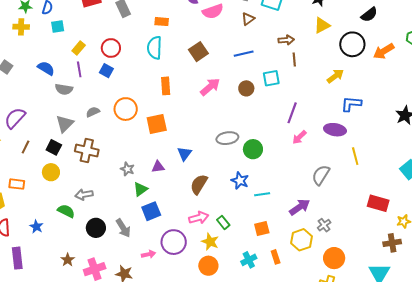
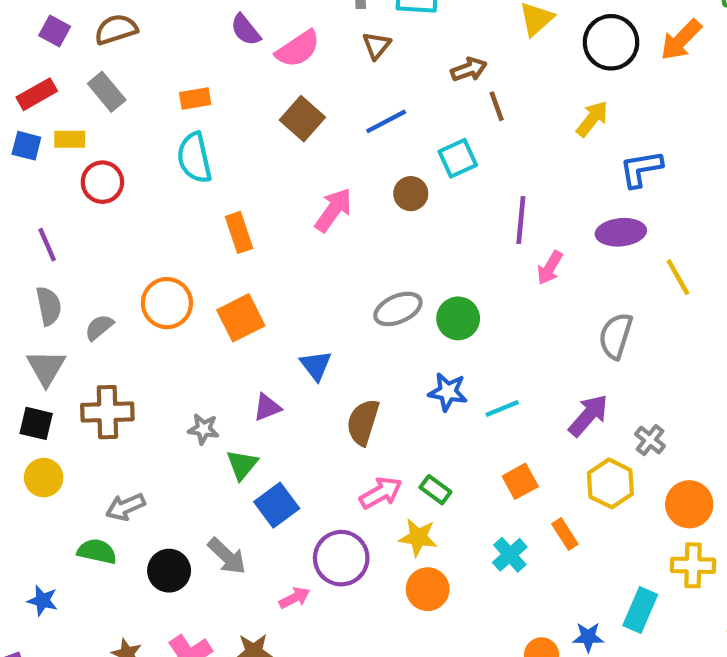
yellow rectangle: (79, 48) -> (70, 139), moved, turned 64
brown square: (198, 52) -> (302, 119), moved
blue square: (106, 71) -> (26, 146), moved
gray semicircle: (64, 89) -> (49, 306), moved, turned -96

